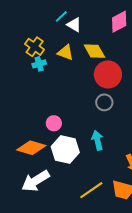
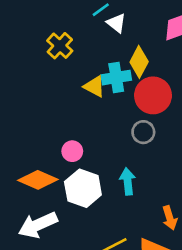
yellow diamond: (94, 51) -> (139, 62), turned 50
yellow triangle: (65, 53) -> (94, 86), moved
cyan cross: (39, 64) -> (116, 78), moved, size x1.5

